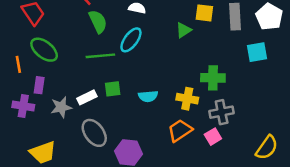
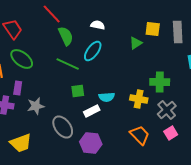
green line: (100, 56) -> (68, 64), turned 30
white rectangle: (87, 97) -> (92, 111), moved
gray cross: (222, 112) -> (167, 110), turned -30
orange trapezoid: (180, 130) -> (140, 135), moved, turned 80
pink square: (213, 137) -> (171, 133), moved

